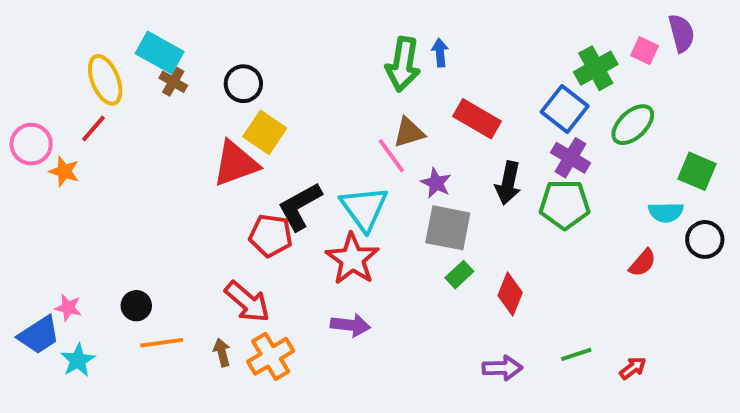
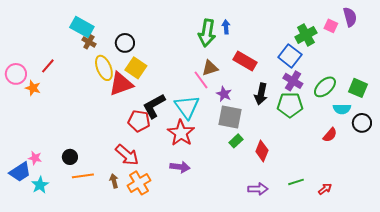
yellow ellipse: (105, 80) -> (104, 68), moved
green ellipse: (633, 125) -> (325, 87), moved

